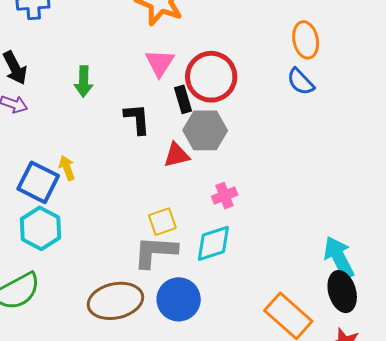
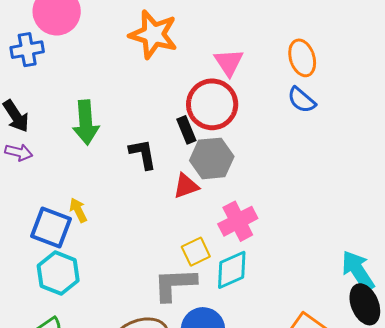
pink triangle: (160, 63) -> (229, 62), moved
green arrow: (84, 81) -> (86, 122), size x1.4
pink cross: (225, 196) -> (238, 221), size x1.5
yellow square: (162, 222) -> (196, 252), moved

